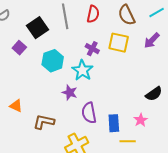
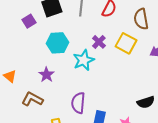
purple star: (70, 93) -> (46, 75), moved

